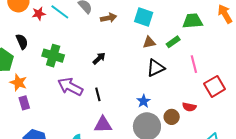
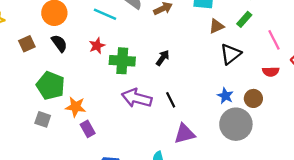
red star: (39, 14) -> (97, 46), moved
black semicircle: (22, 42) -> (59, 43), moved
green cross: (53, 56) -> (122, 61), moved
red semicircle: (189, 107) -> (271, 72), moved
brown circle: (172, 117) -> (253, 98), moved

